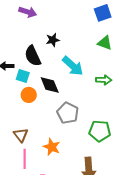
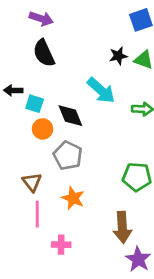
black star: (53, 40) -> (118, 56), moved
black semicircle: (33, 56) -> (44, 53), moved
gray pentagon: (68, 113) -> (68, 156), moved

